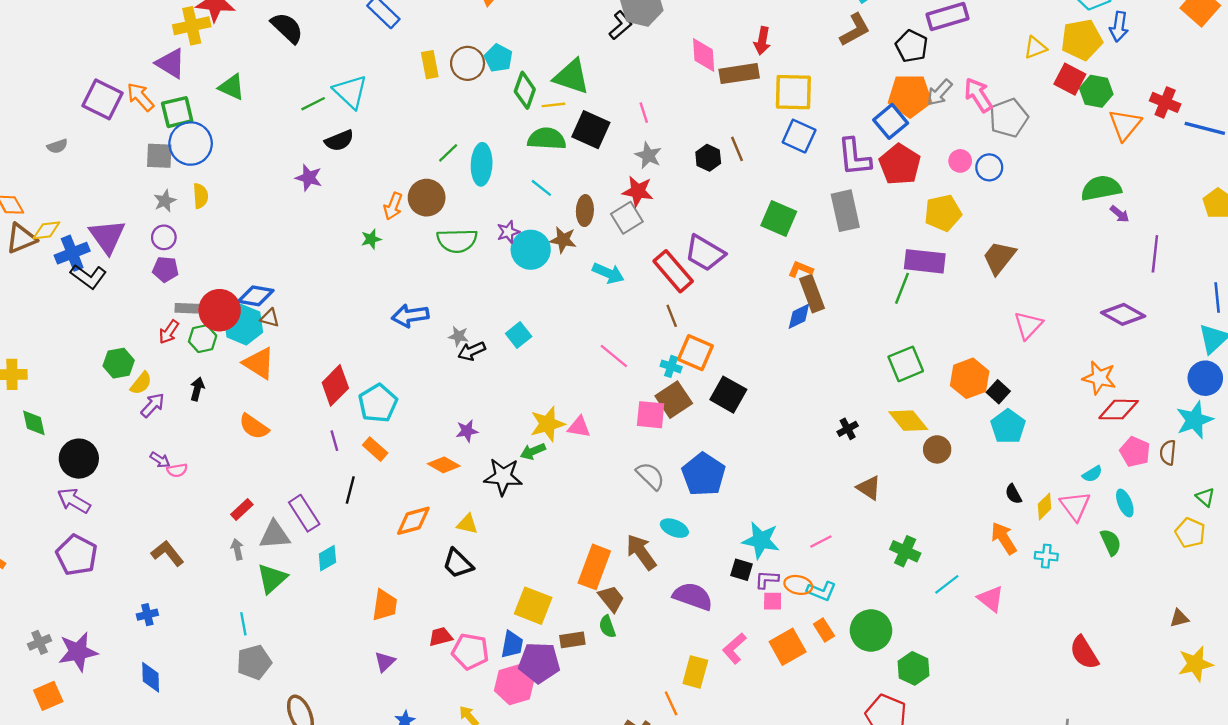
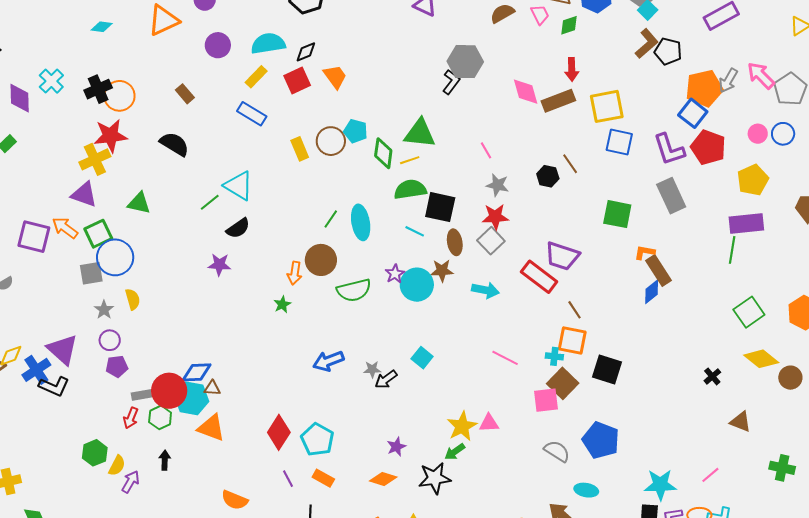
black pentagon: (912, 46) -> (668, 51), moved
black square: (591, 130) -> (440, 207), moved
brown line: (672, 316) -> (575, 310), moved
orange semicircle: (254, 427) -> (235, 500), moved

